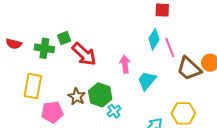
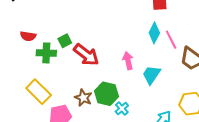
red semicircle: (14, 44) -> (28, 36), moved
yellow rectangle: (33, 86) -> (39, 92), turned -50

